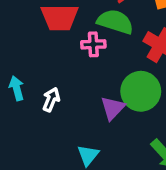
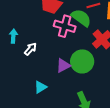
pink cross: (93, 44) -> (65, 26), size x1.5

